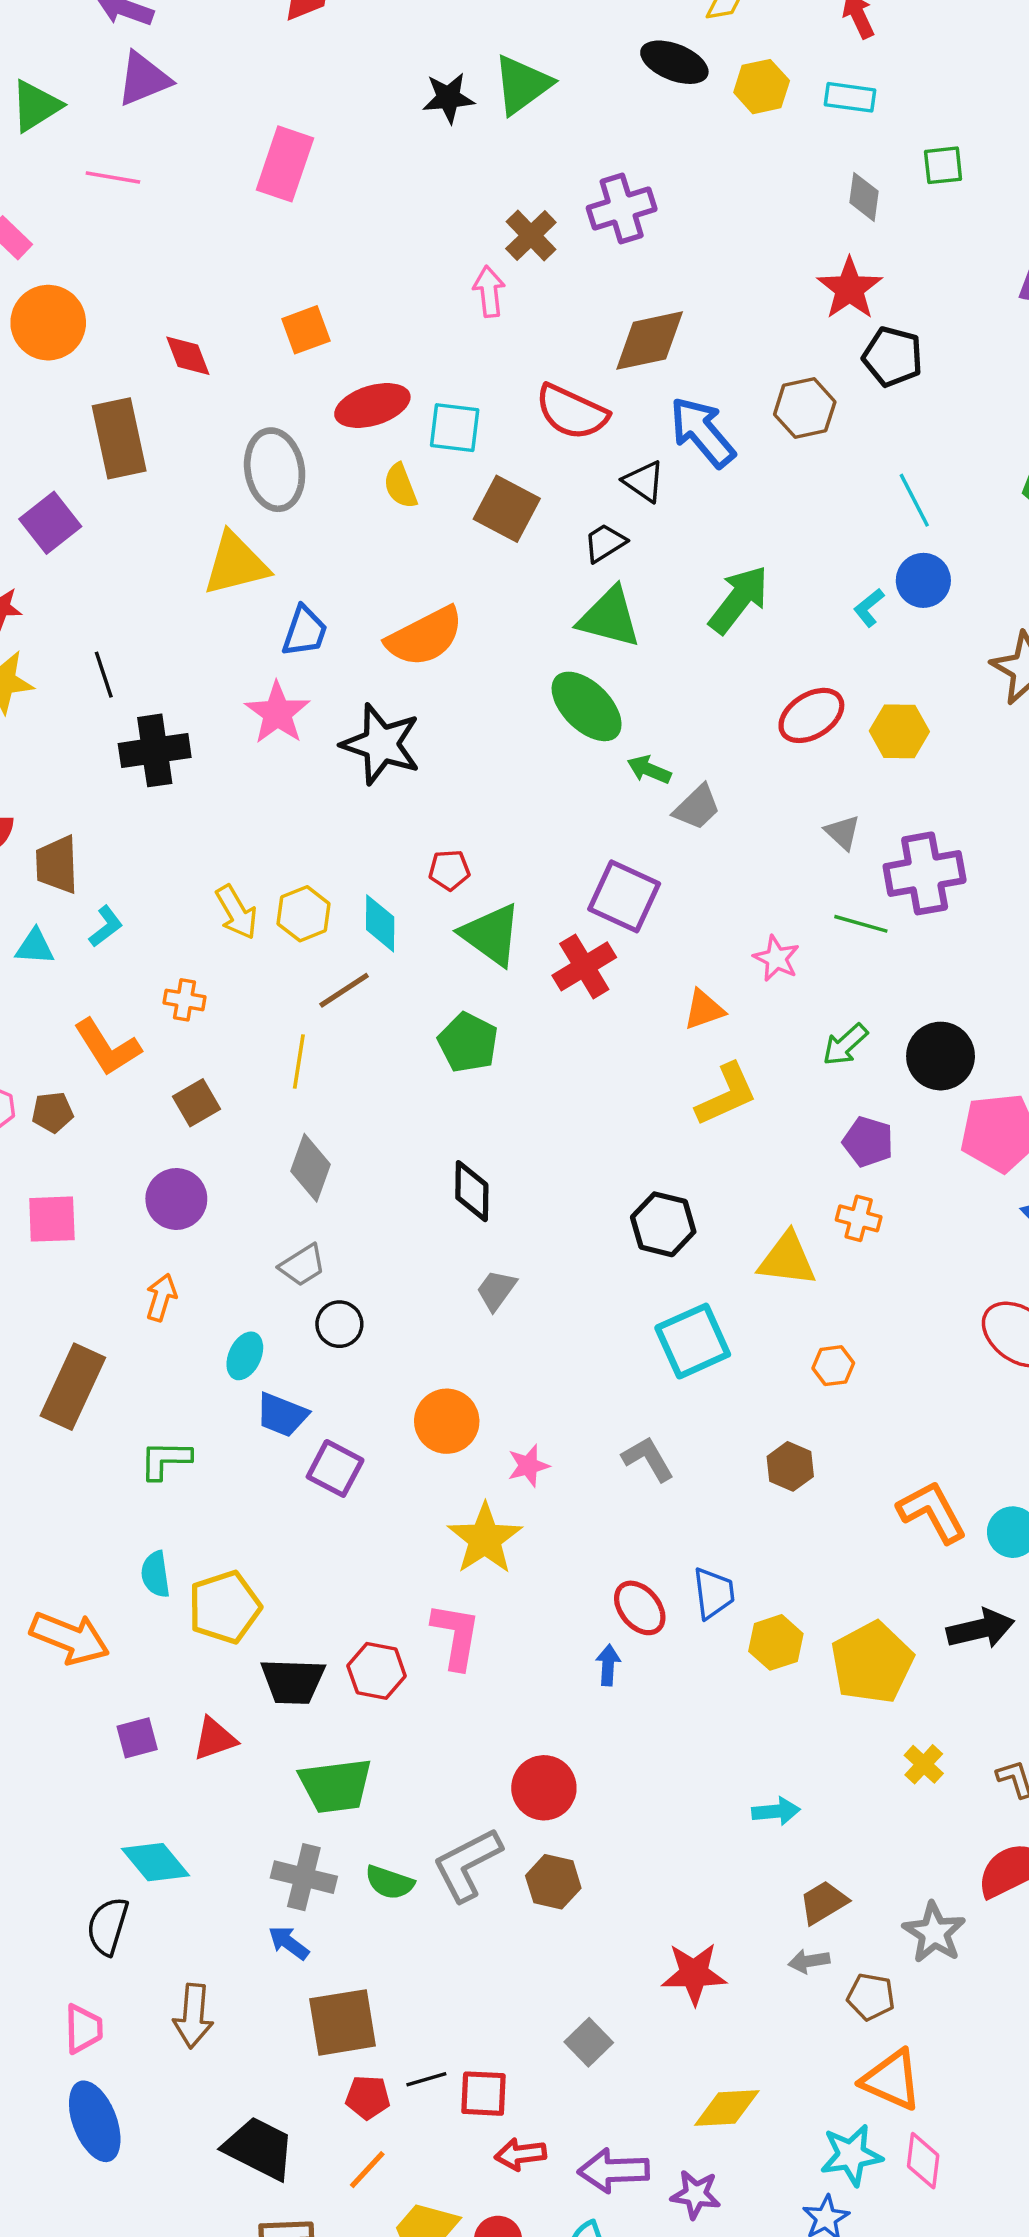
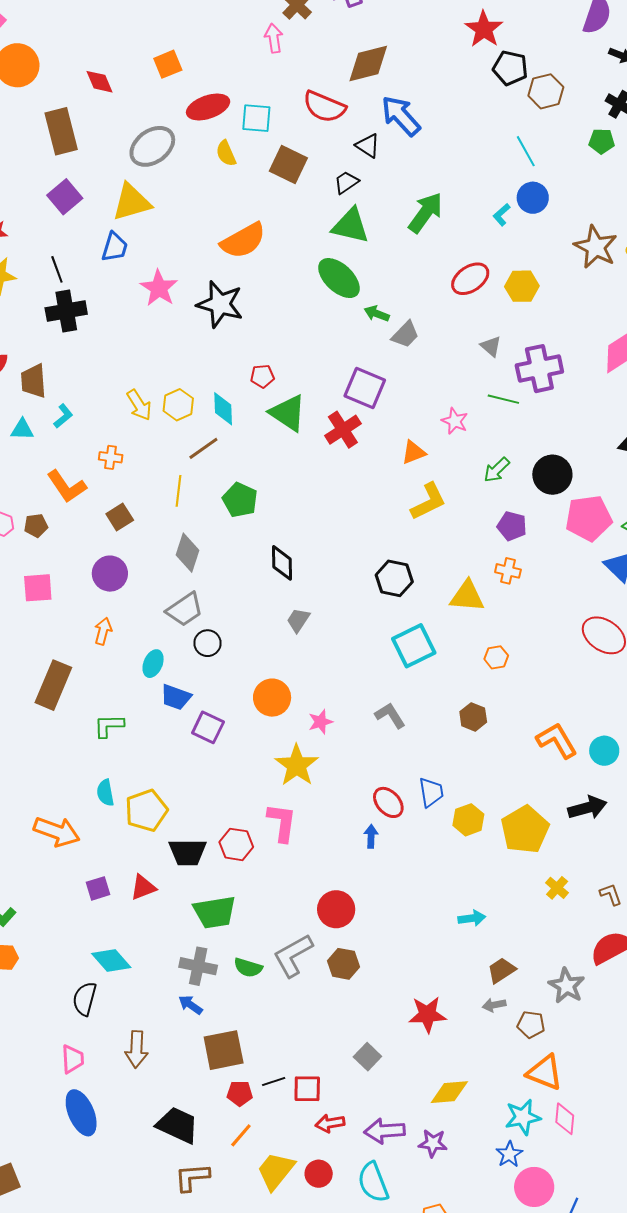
brown hexagon: (805, 408) -> (546, 91), moved
gray ellipse: (275, 470) -> (152, 146), turned 66
purple square: (50, 523) -> (65, 197), moved
blue trapezoid: (305, 631) -> (115, 247), moved
black cross: (155, 750) -> (66, 311), moved
green pentagon: (468, 1042) -> (240, 500), moved
gray trapezoid: (302, 1265) -> (185, 610), size x1.4

